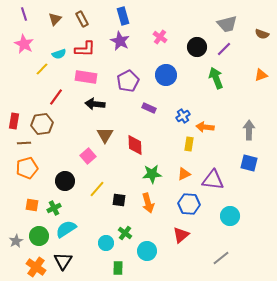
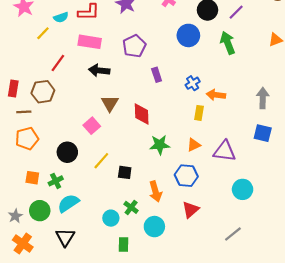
blue circle: (166, 75) -> (188, 35), moved
purple rectangle: (149, 108) -> (157, 75), turned 48
orange arrow: (148, 203) -> (155, 192), moved
blue hexagon: (189, 204) -> (186, 176), moved
orange cross: (36, 267) -> (23, 244), moved

